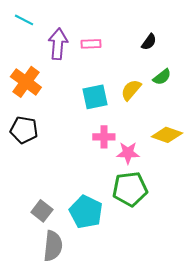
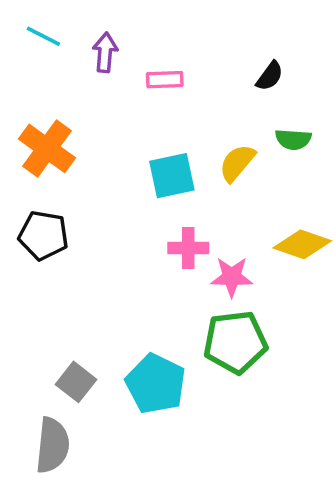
purple arrow: (58, 44) -> (105, 52), moved, size x0.7
green semicircle: (162, 77) -> (293, 139), turned 42
gray semicircle: (53, 246) -> (52, 445), moved

